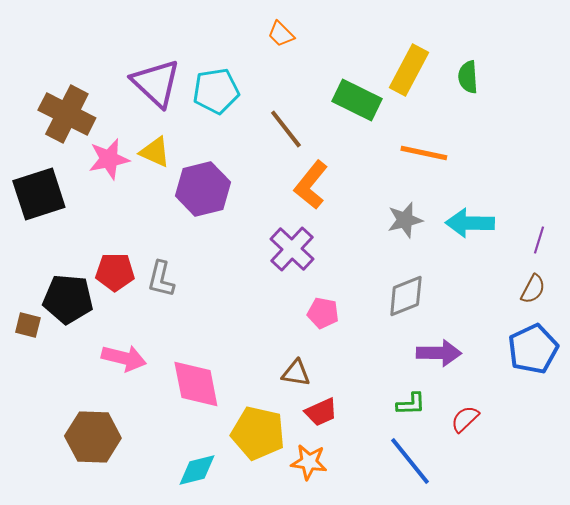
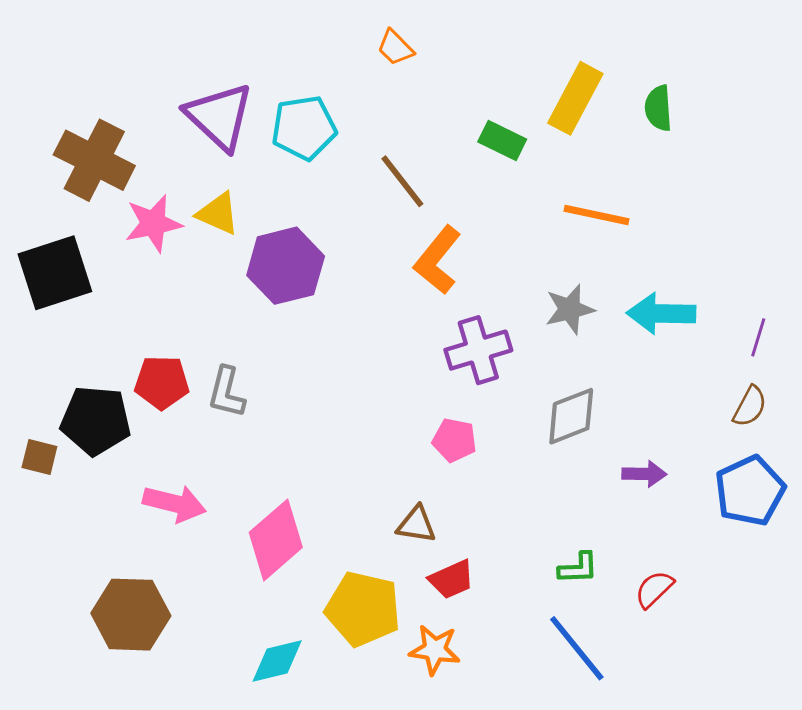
green rectangle: (357, 100) -> (502, 140), size x0.7
purple cross: (292, 249) -> (478, 350), moved, turned 30
purple arrow: (439, 353) -> (644, 474), moved, size x0.7
pink diamond: (196, 384) -> (276, 540), turned 60

